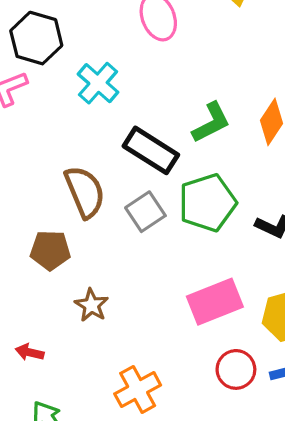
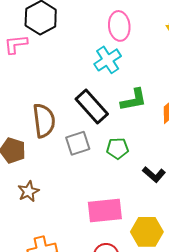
cyan cross: (98, 83) -> (108, 60), moved
green pentagon: (207, 203) -> (117, 148), size x0.6

